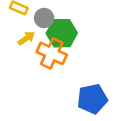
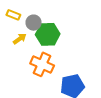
orange cross: (52, 53) -> (42, 64), moved

